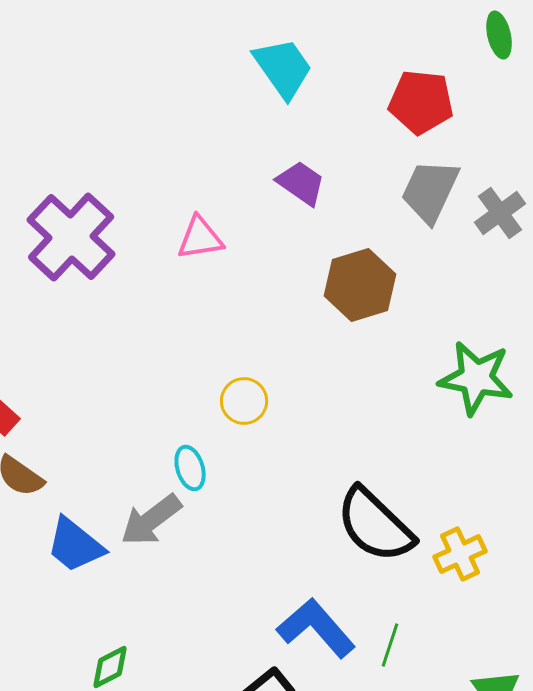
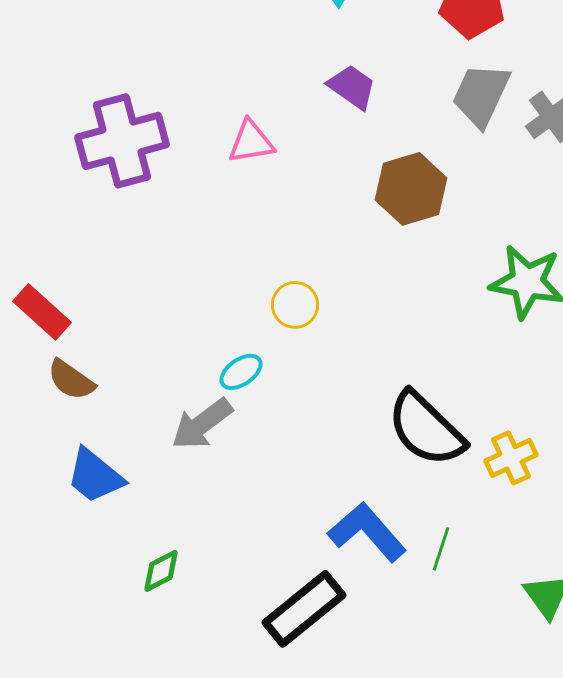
purple cross: (71, 237) -> (122, 141), turned 32
cyan ellipse: (190, 468) -> (241, 372), turned 72
blue trapezoid: (75, 545) -> (95, 476), moved

